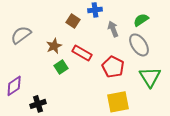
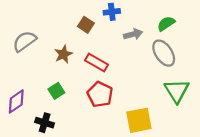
gray arrow: (113, 29) -> (133, 34), turned 98
green square: (61, 67) -> (56, 91), moved
red pentagon: (113, 67) -> (100, 94), moved
black cross: (38, 104) -> (45, 123), turned 35

